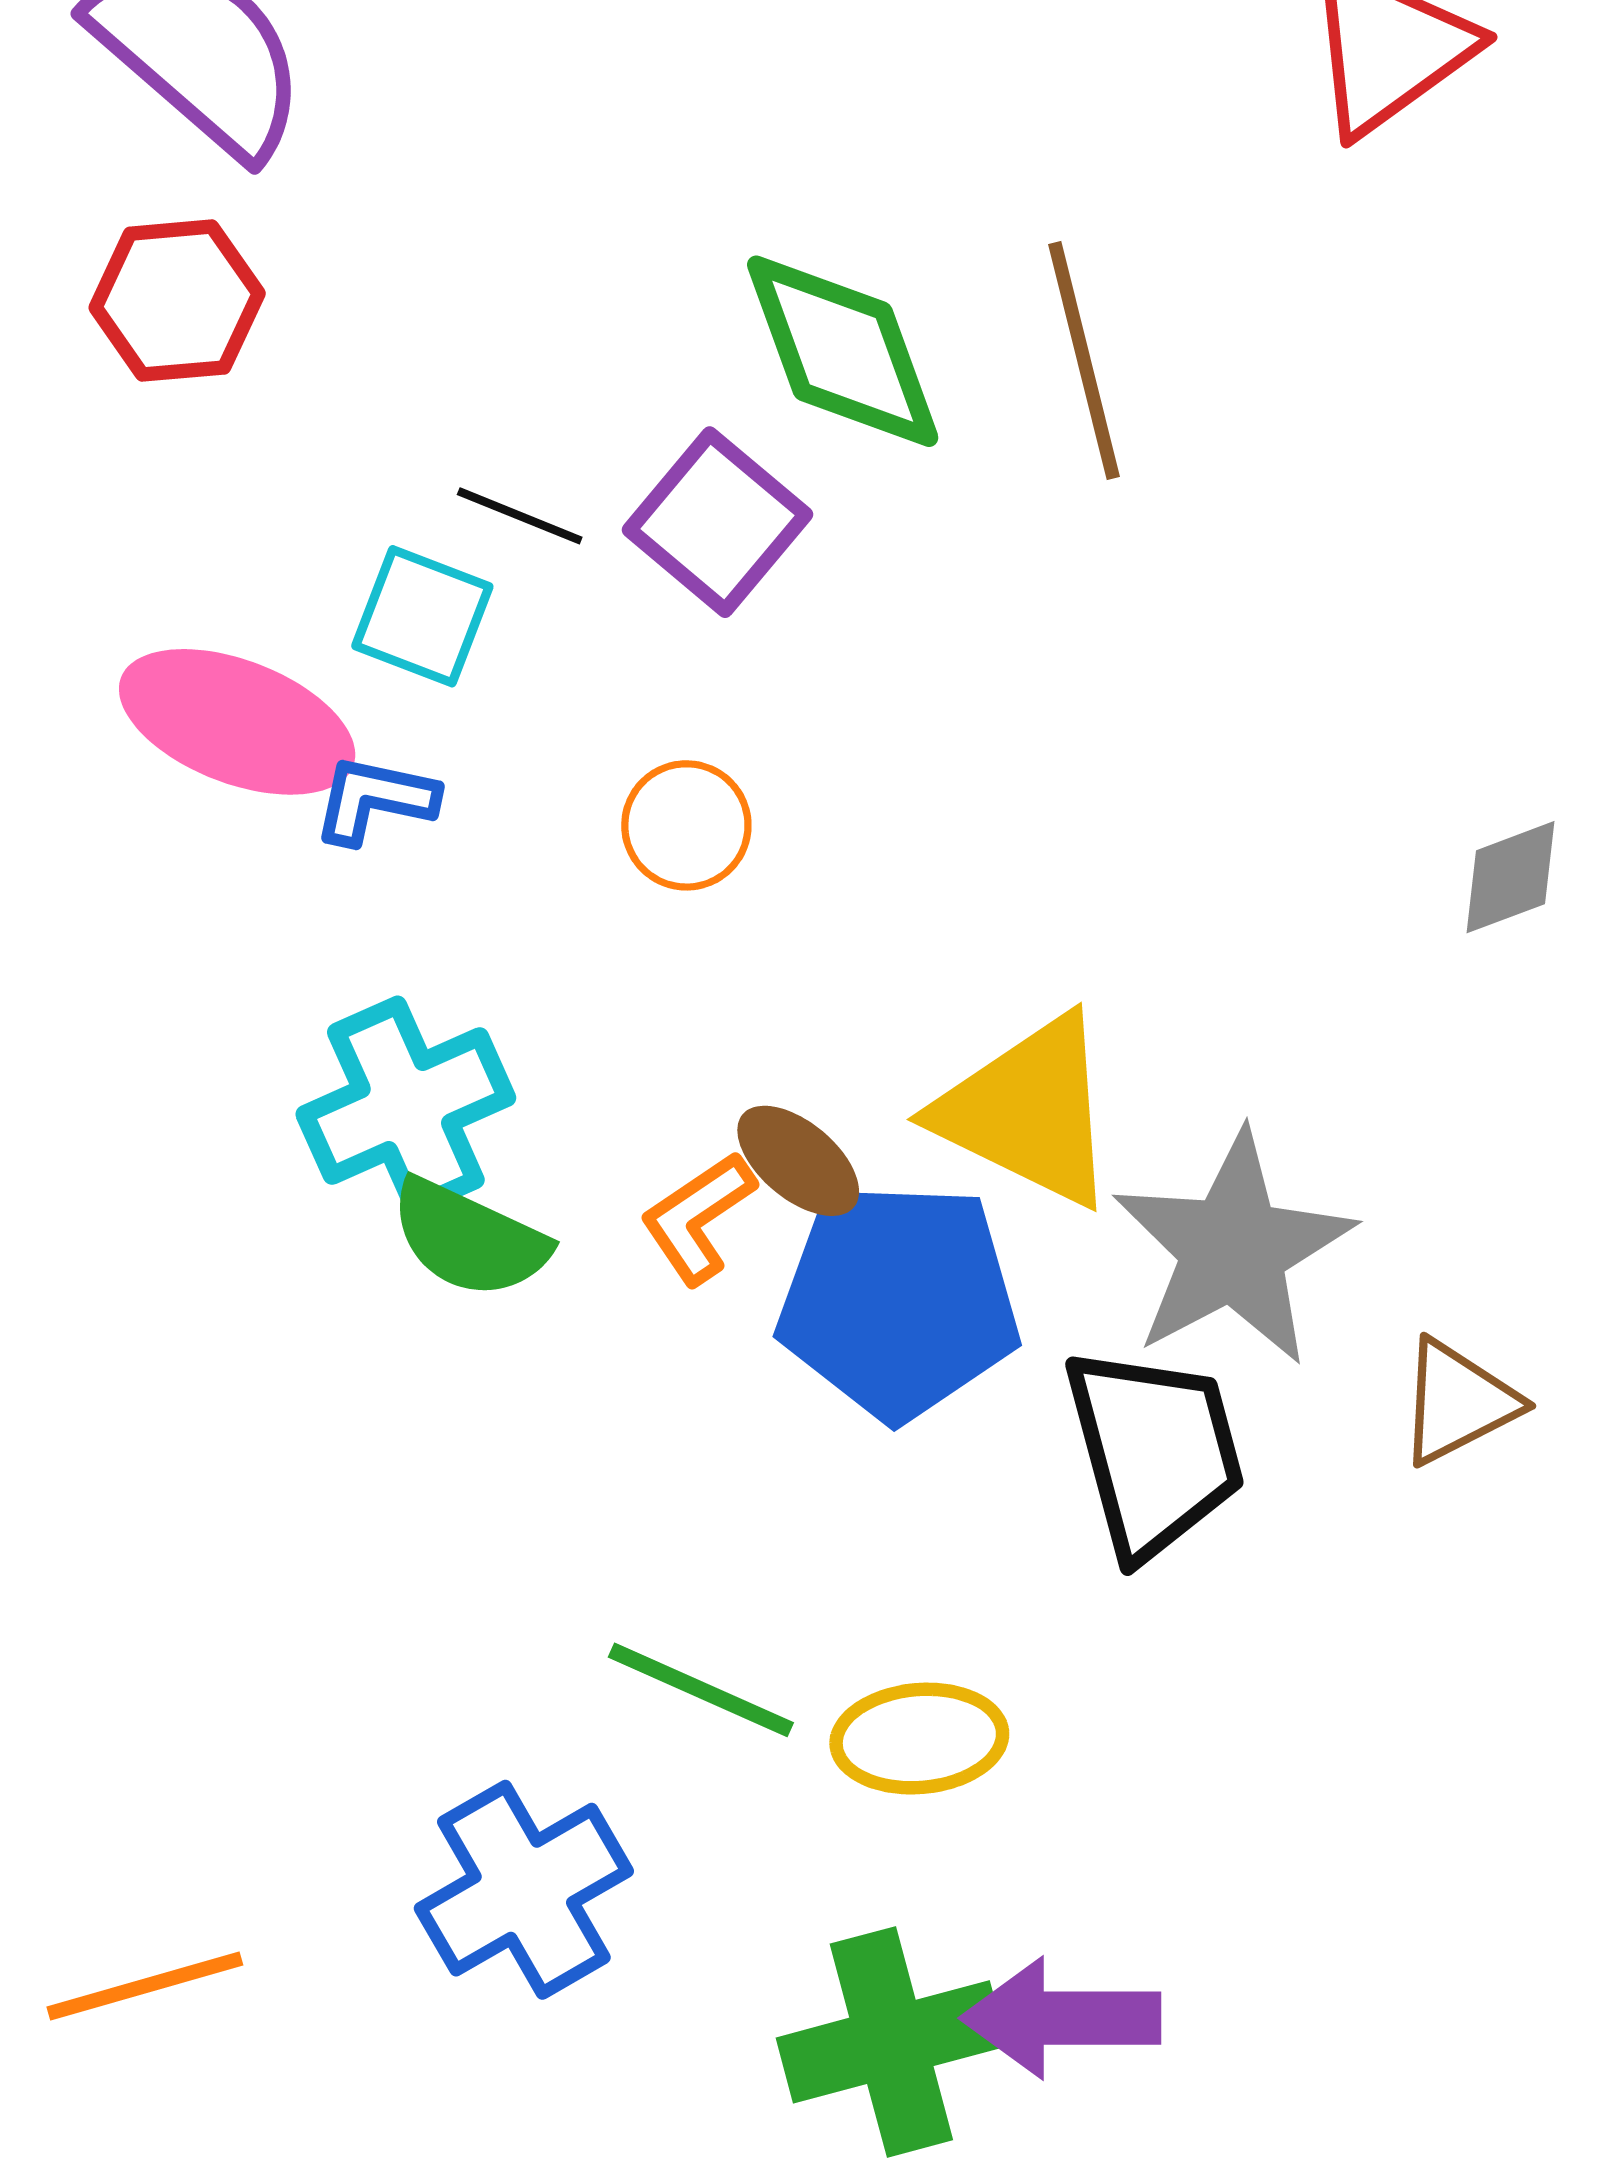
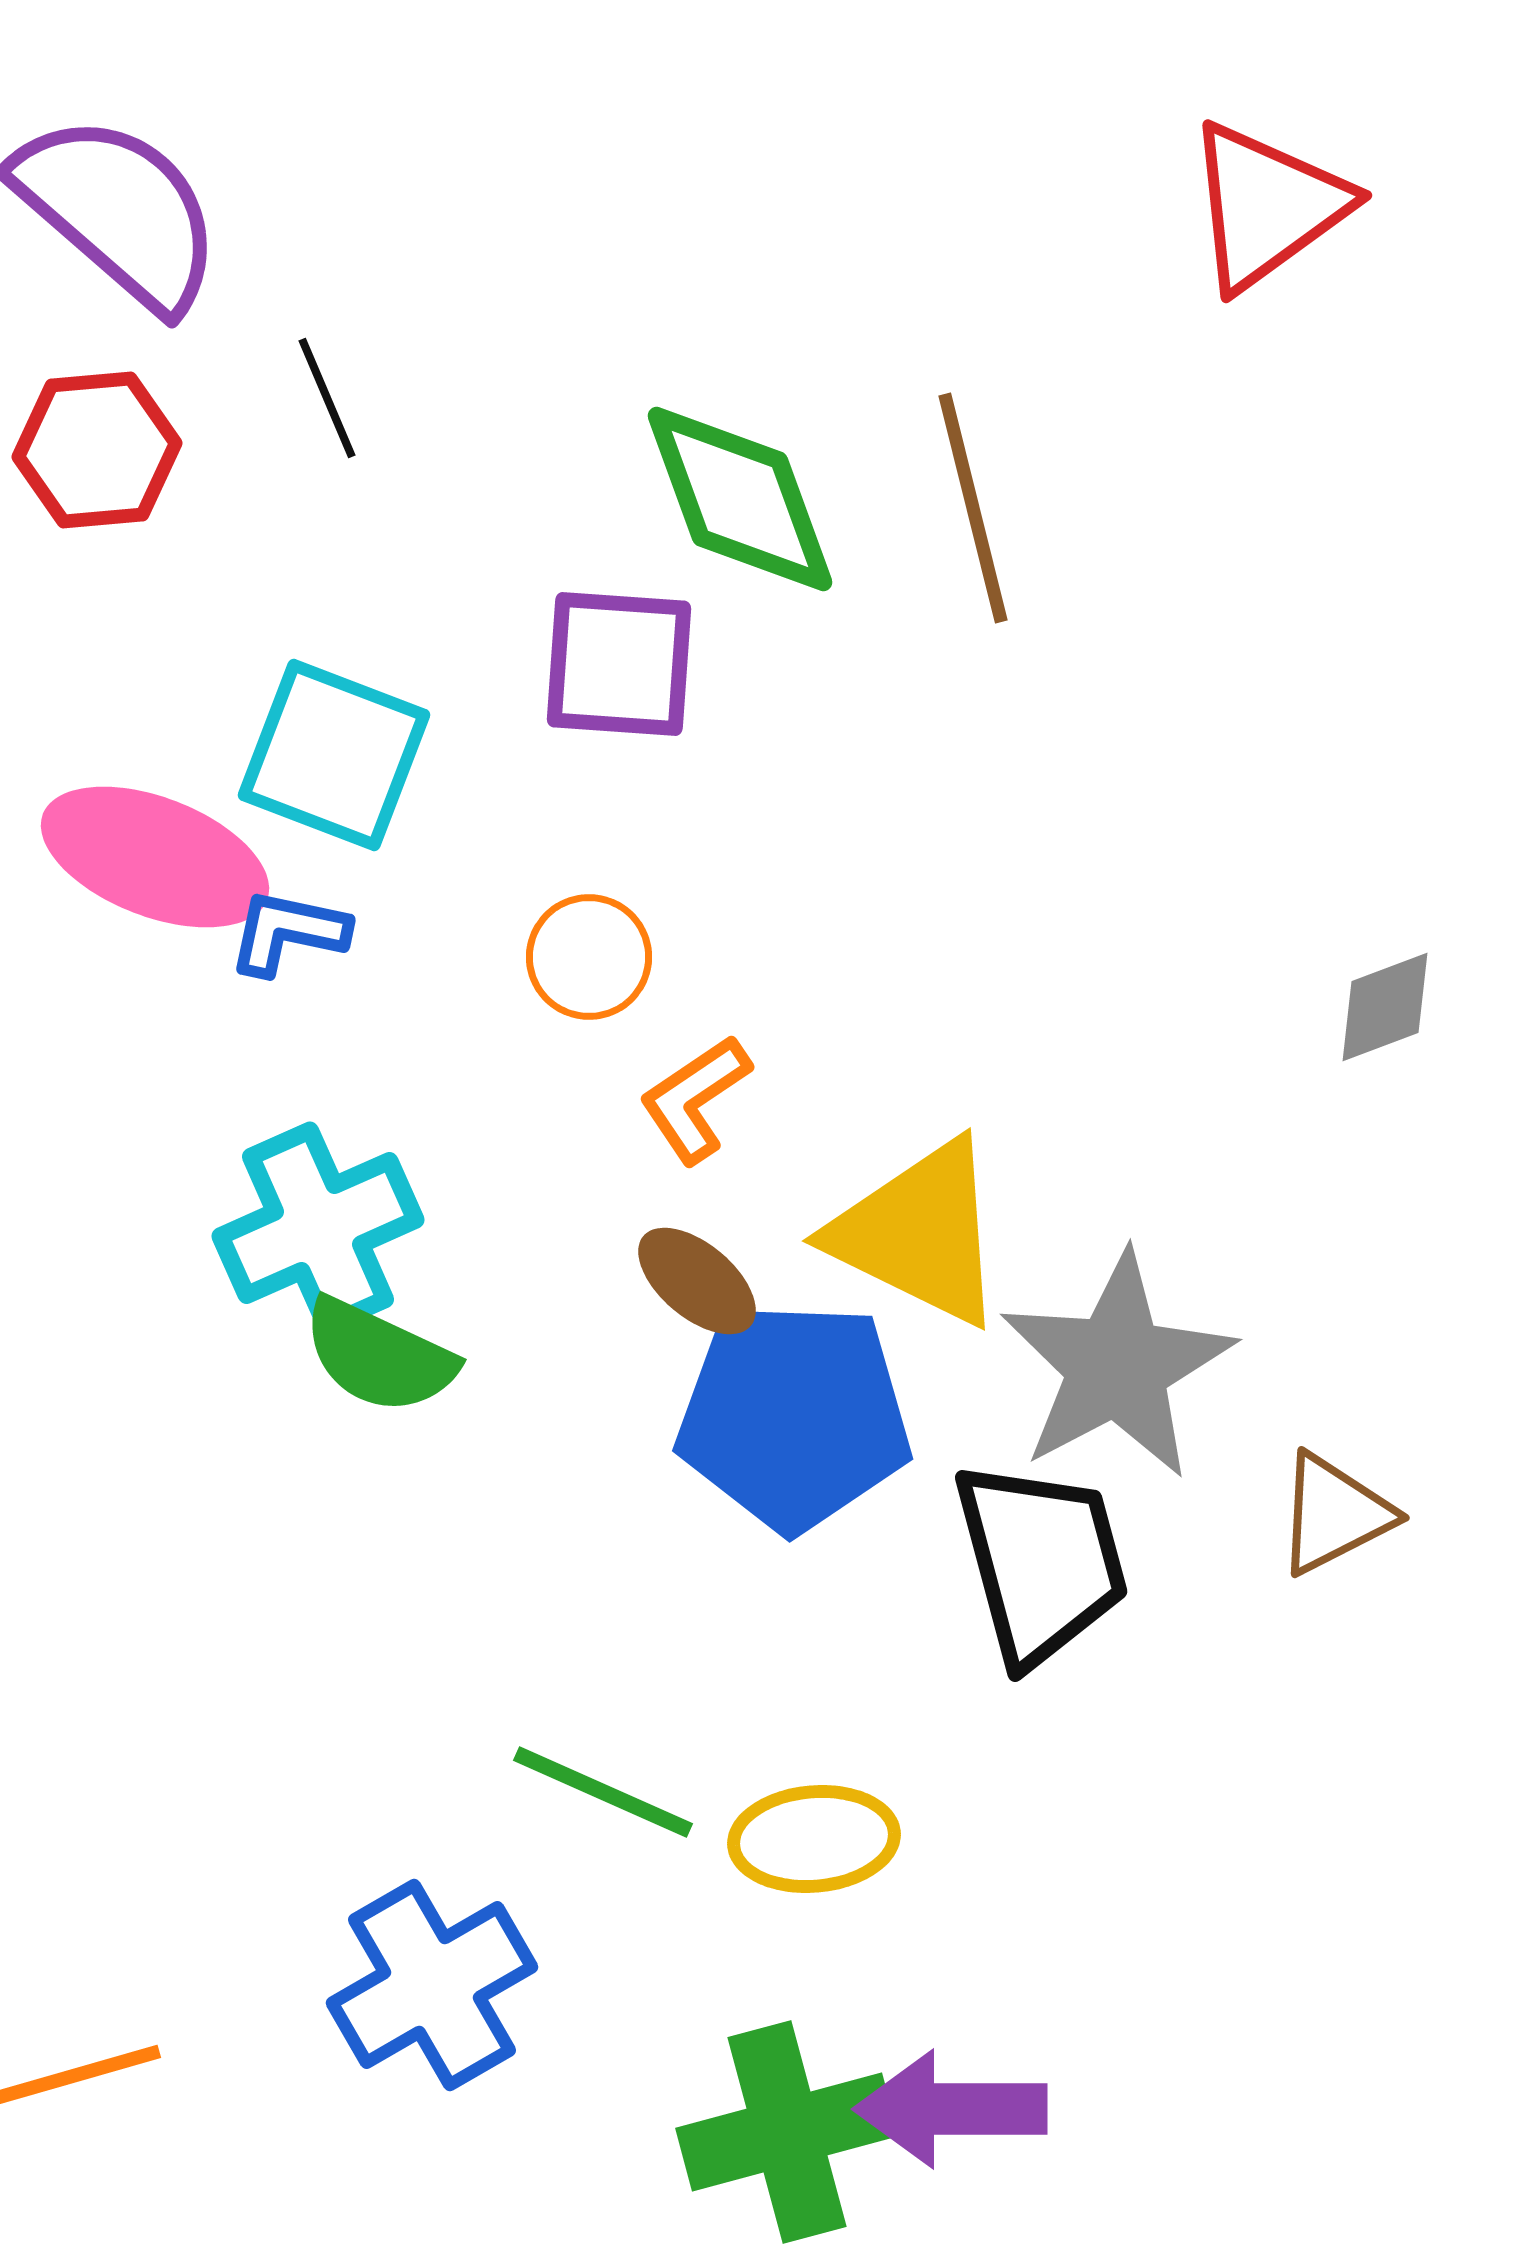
black line: (520, 516) -> (327, 398), moved, turned 45
purple square: (717, 522) -> (619, 664), turned -36
cyan square: (422, 616) -> (334, 755), size x1.4
orange L-shape: (698, 1218) -> (695, 1099), moved

